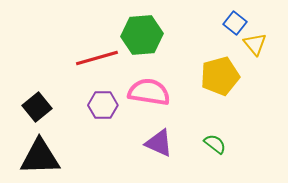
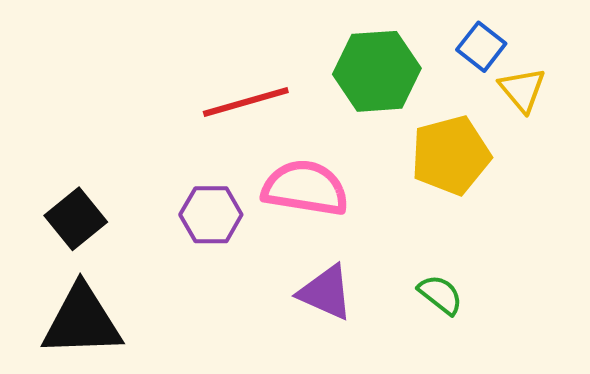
green hexagon: (142, 35) -> (377, 71), moved
red line: (97, 58) -> (246, 102), moved

